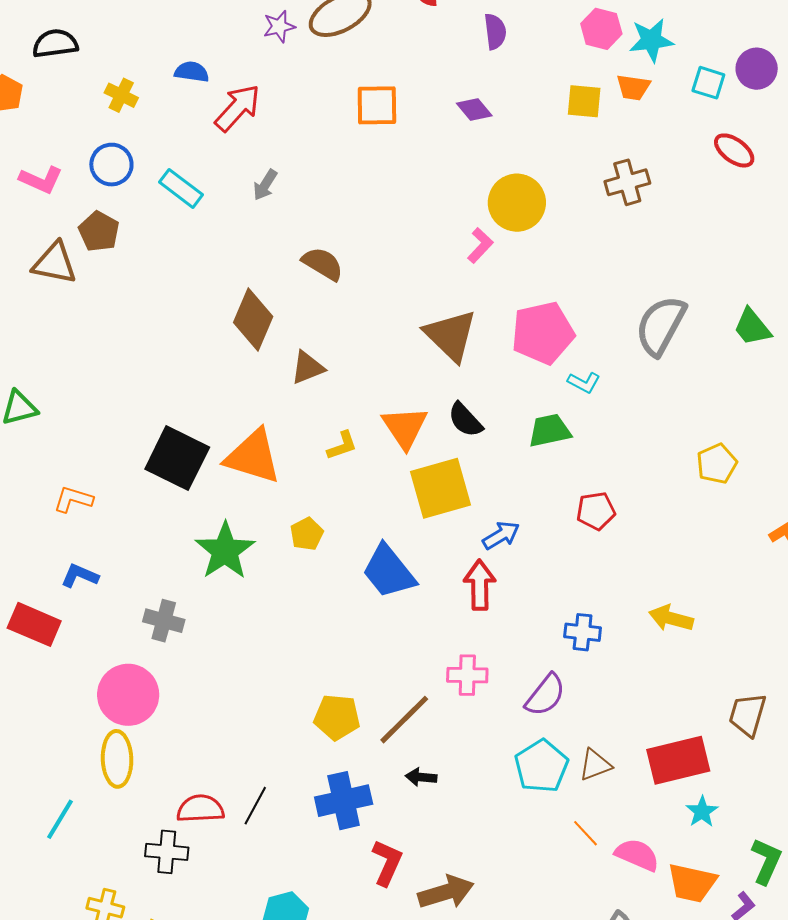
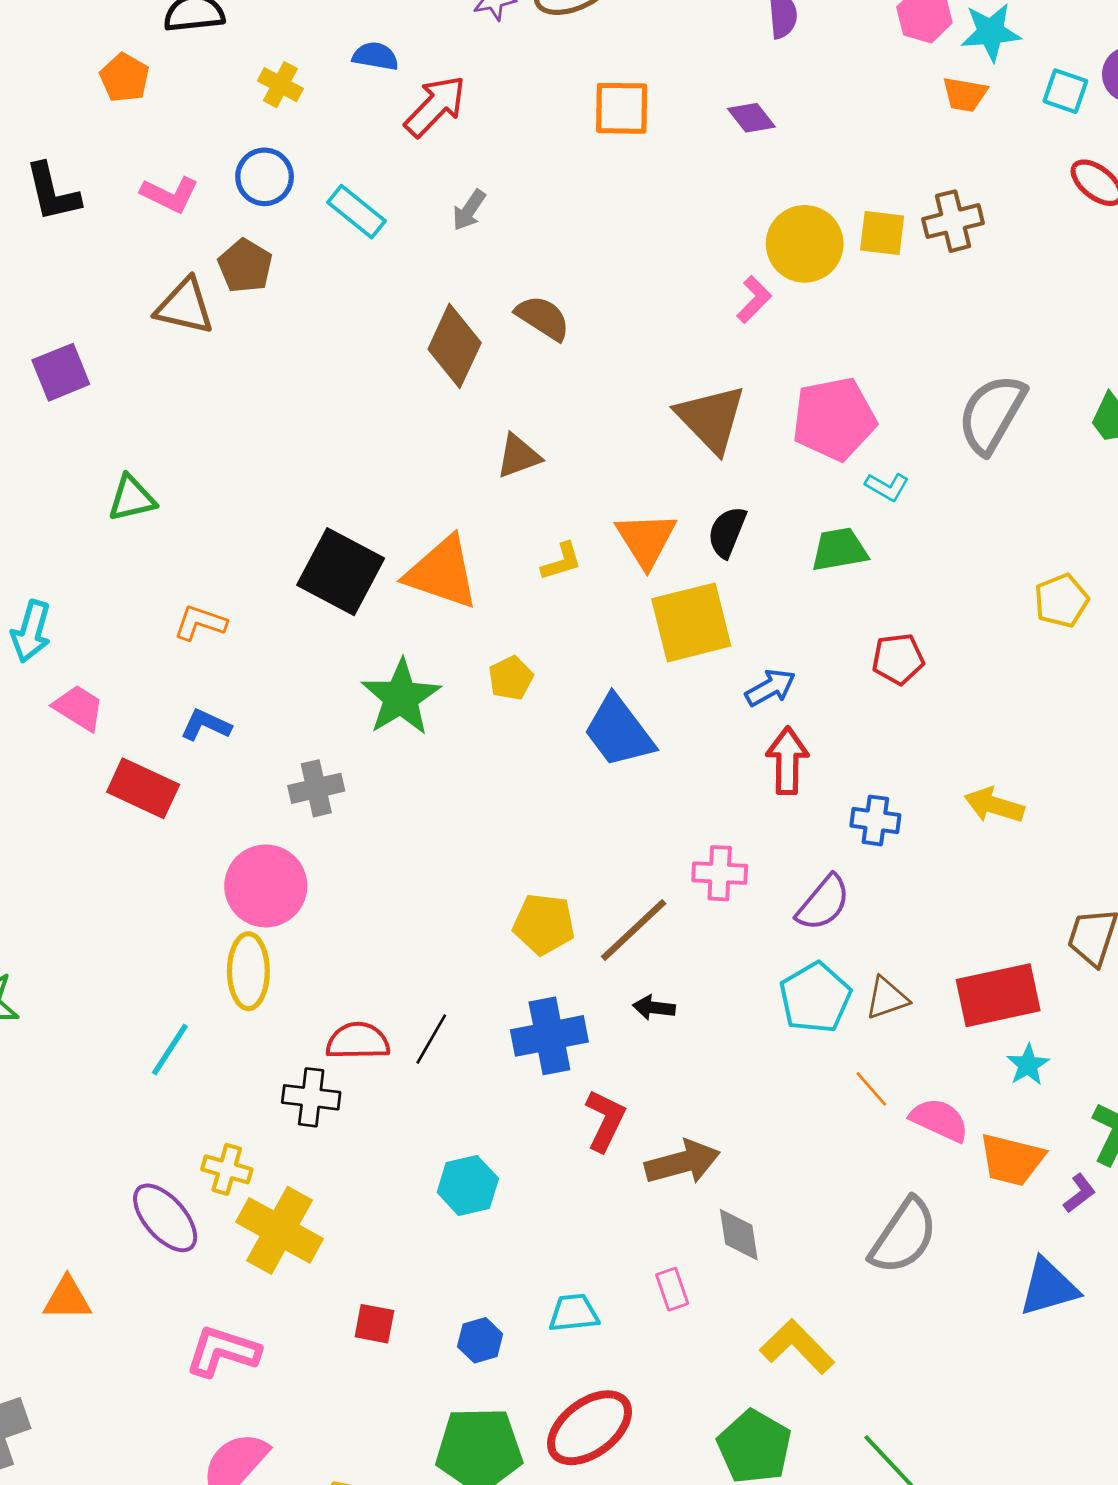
yellow square: (584, 101) -> (882, 233), moved
brown diamond: (253, 319) -> (455, 346), moved
black semicircle: (465, 420) -> (727, 532), turned 63
red arrow: (480, 585) -> (787, 761), moved
gray cross: (164, 621) -> (316, 788), turned -30

